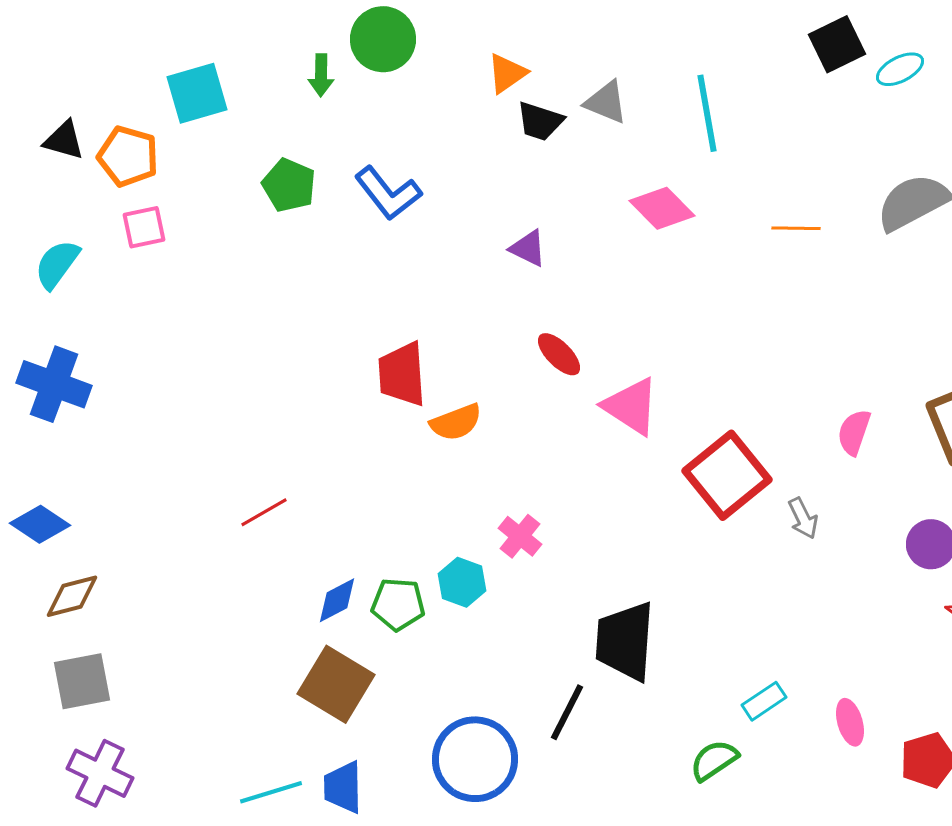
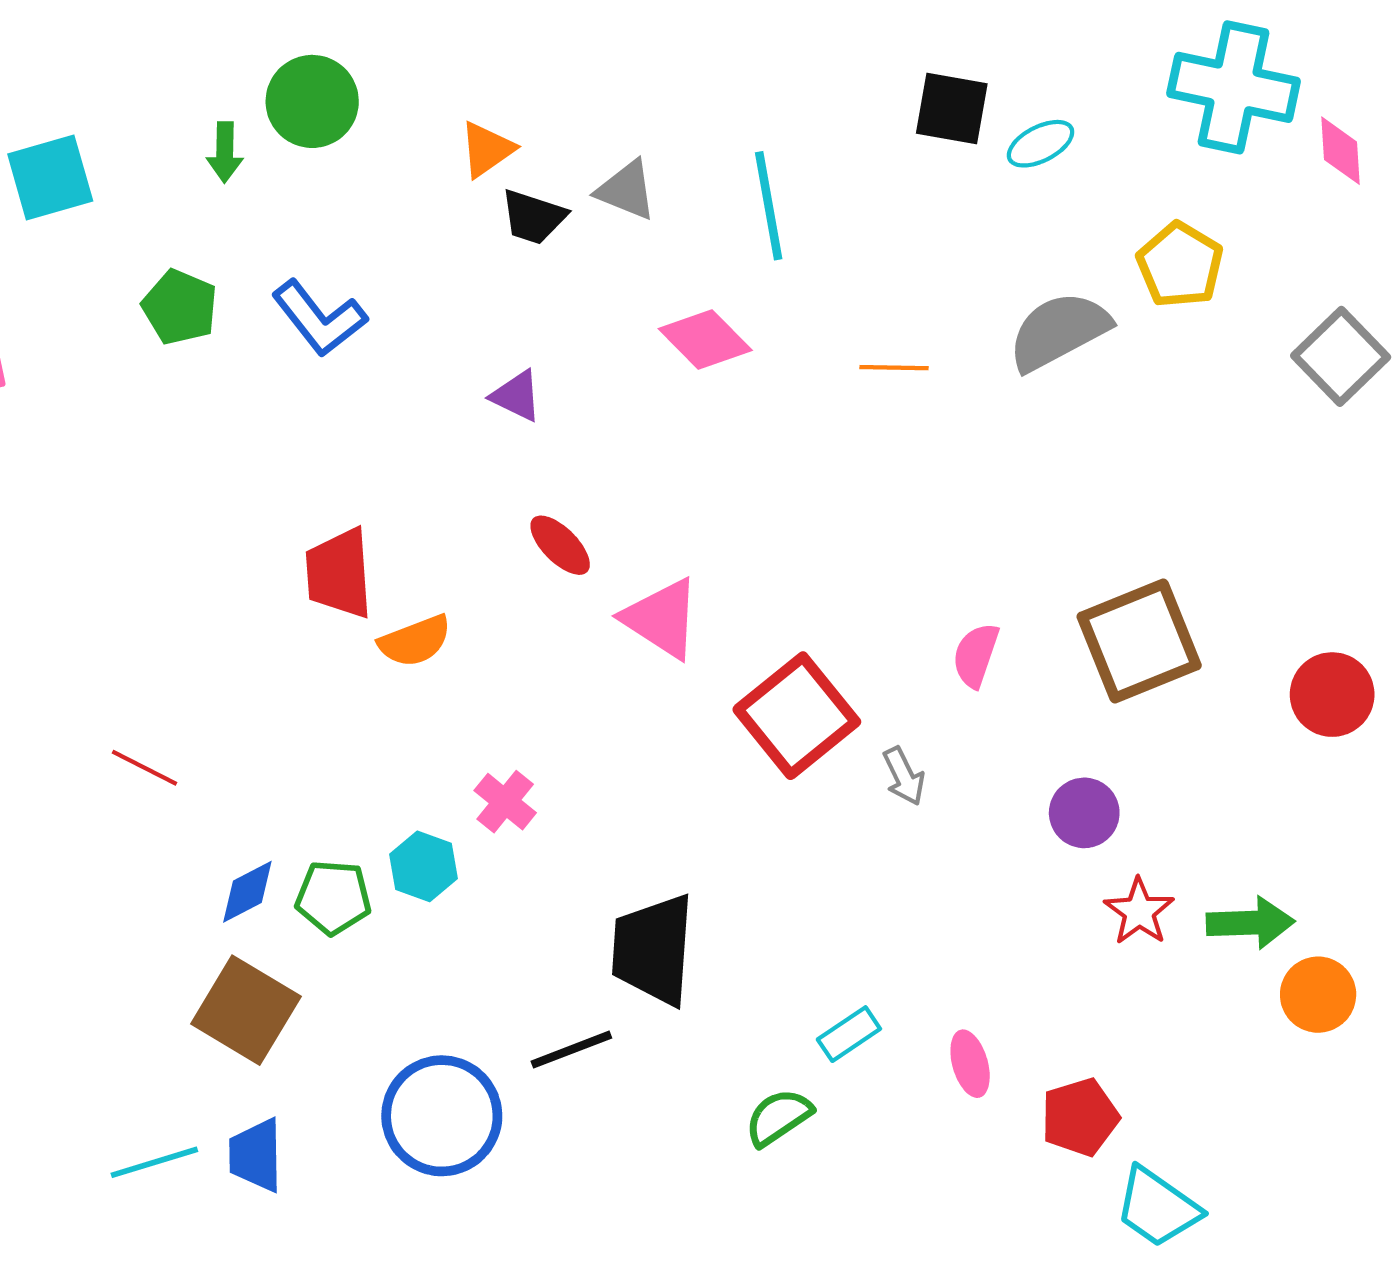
black square: (837, 44) -> (952, 108), turned 36
red line: (264, 512) -> (145, 768), turned 57
black line: (567, 712) -> (571, 1050), turned 42

